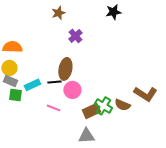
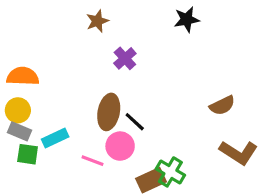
black line: (54, 82) -> (135, 122), moved, turned 48
brown semicircle: (122, 105) -> (222, 105), moved, turned -49
pink line: (53, 108) -> (92, 161), moved

